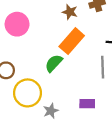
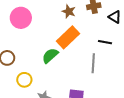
yellow circle: (28, 93) -> (24, 80), size x0.6

